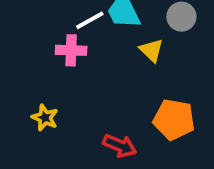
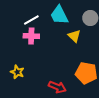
white line: (90, 20) -> (31, 20), moved

